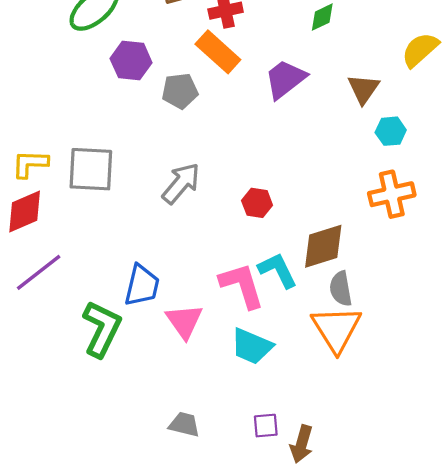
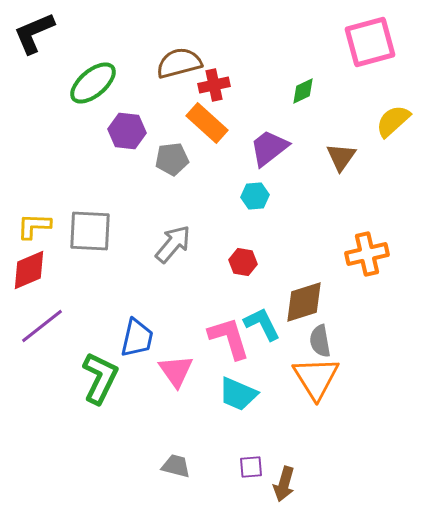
cyan hexagon: (391, 131) -> (255, 196), moved

